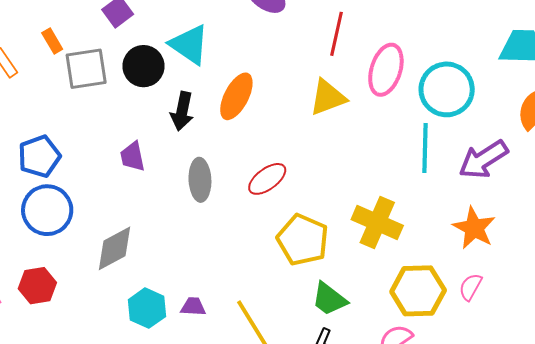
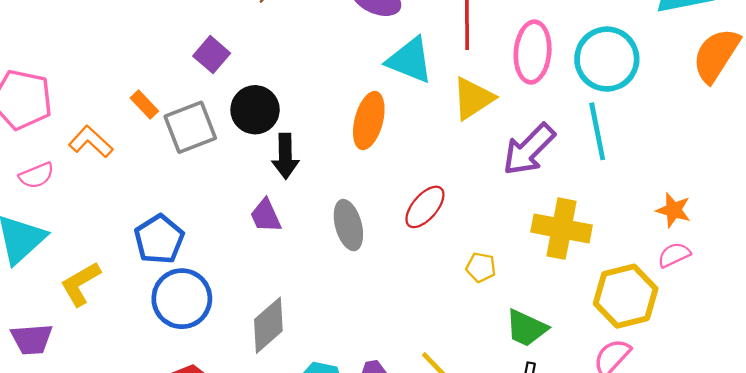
cyan triangle: (189, 45) -> (410, 60), moved
black arrow: (182, 111) -> (285, 156), moved
purple arrow: (483, 159) -> (529, 149), moved
orange star: (474, 228) -> (673, 210), size x0.7
yellow pentagon: (303, 240) -> (481, 267), size x0.5
pink semicircle: (471, 287) -> (674, 255), moved, turned 48

